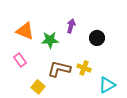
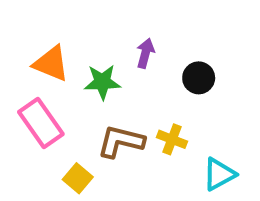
pink rectangle: (20, 60) -> (41, 123), size x1.6

